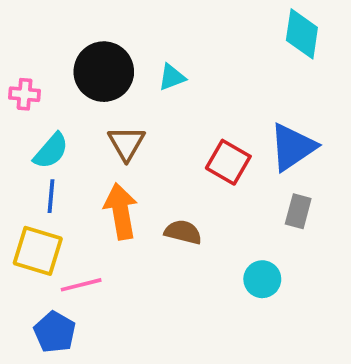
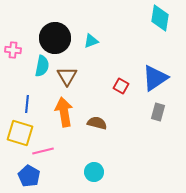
cyan semicircle: (51, 151) -> (42, 66), moved, turned -30
red square: (228, 162) -> (121, 86), size x0.7
cyan circle: (262, 279) -> (94, 172), moved

